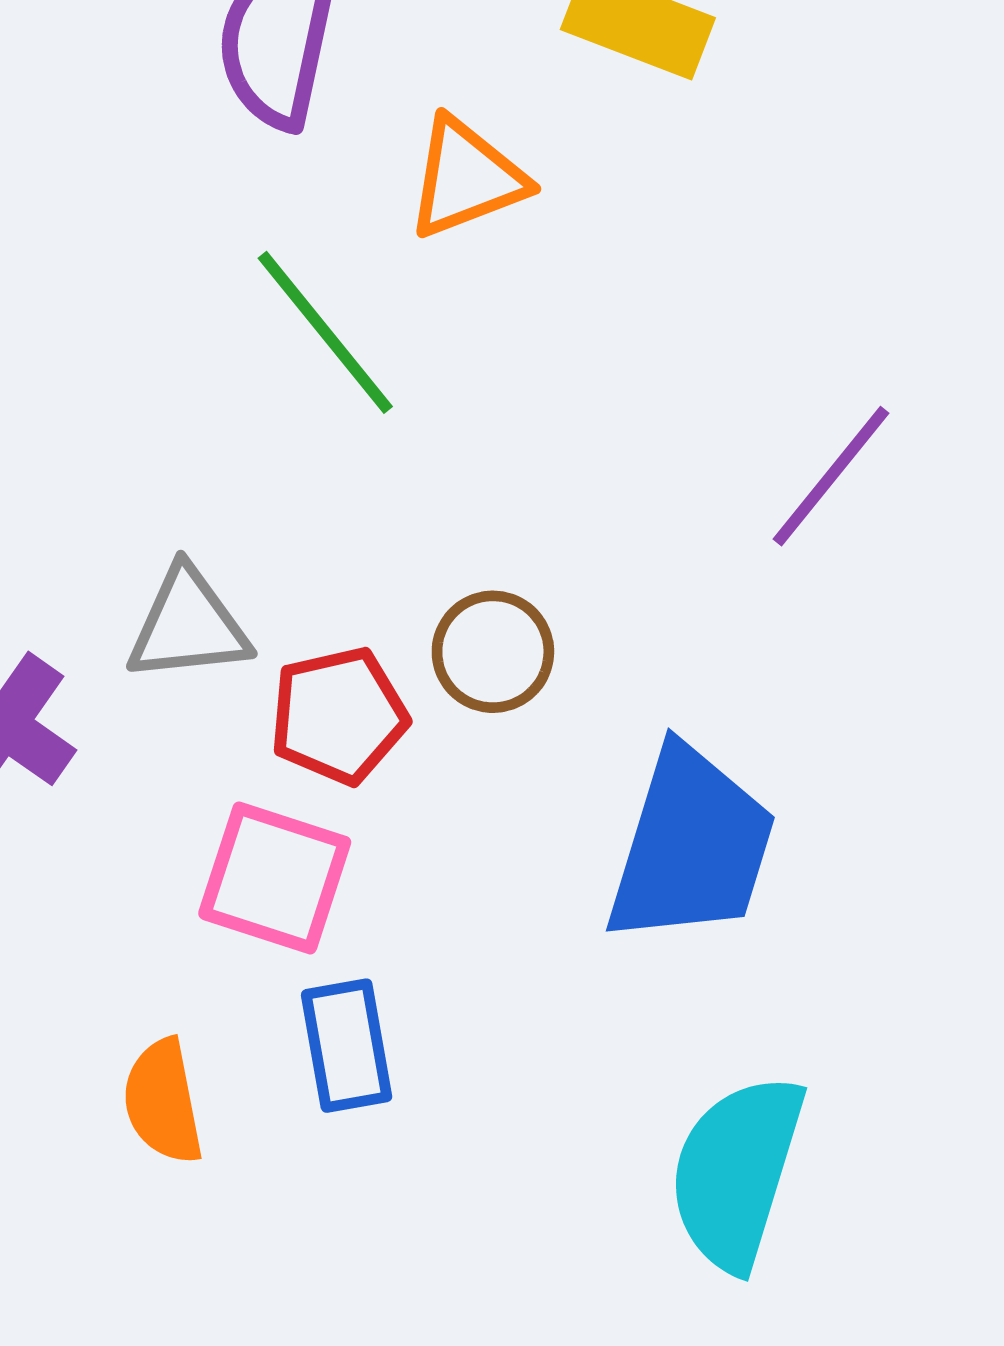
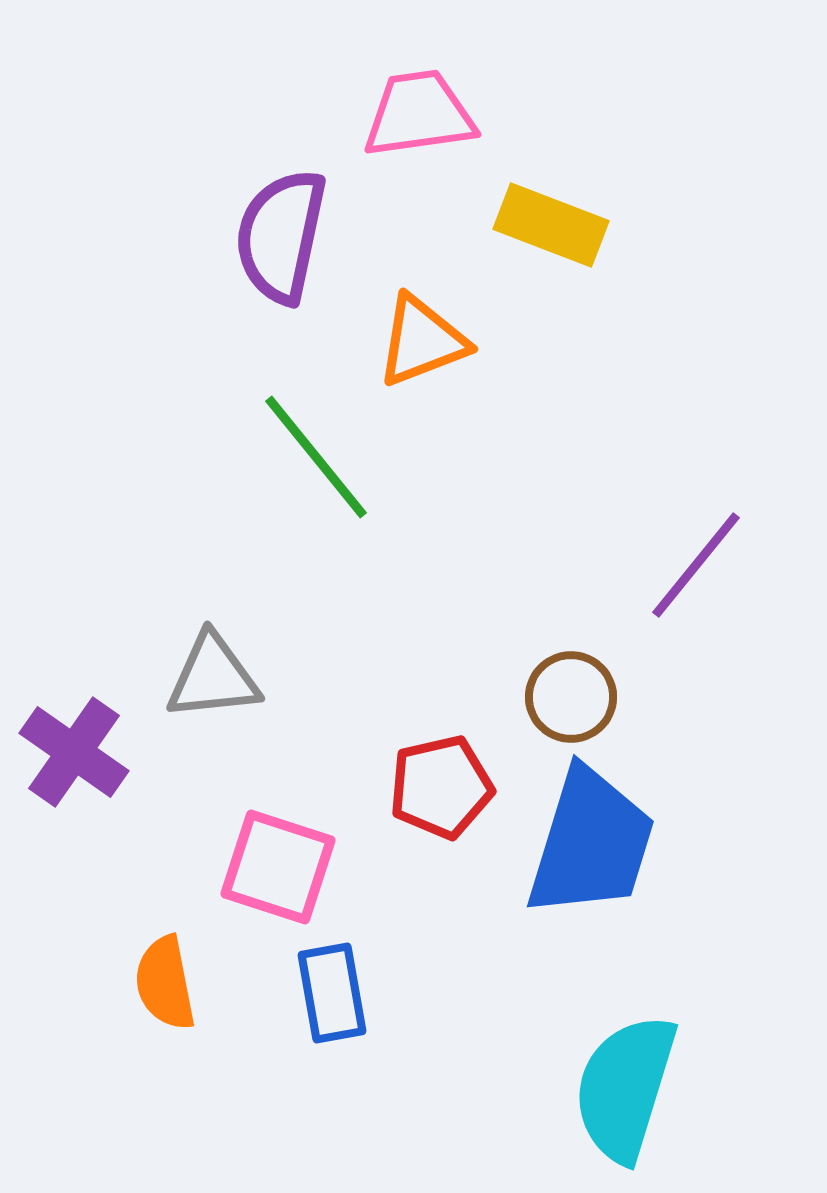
brown circle: (493, 652) -> (571, 697), moved
red pentagon: (339, 716) -> (441, 787), moved
orange semicircle: (163, 1102) -> (165, 983), moved

